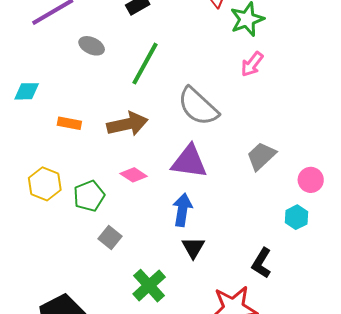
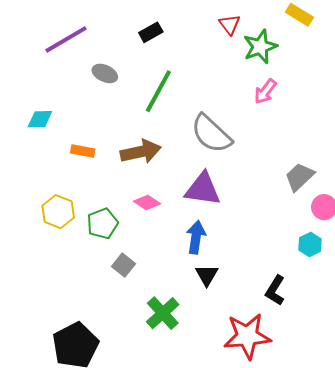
gray trapezoid: (261, 156) -> (299, 177), moved

